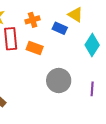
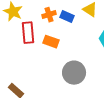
blue rectangle: (60, 28) -> (67, 17), moved

